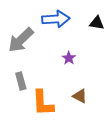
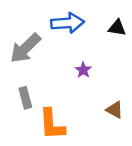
brown triangle: (80, 96) -> (115, 110), moved

